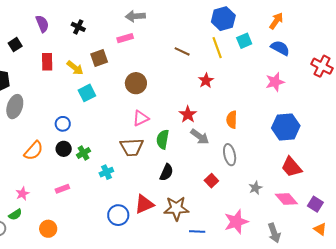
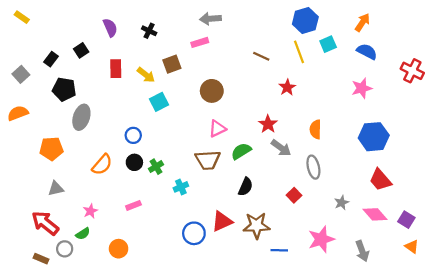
green semicircle: (163, 139) -> (241, 151), turned 48

